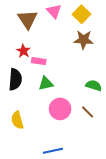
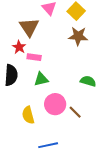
brown triangle: (27, 19) -> (29, 27), moved
brown line: (88, 112) -> (75, 112), moved
yellow semicircle: (17, 120) -> (28, 115), moved

